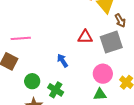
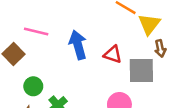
blue arrow: (62, 61) -> (78, 45), moved, size x1.6

